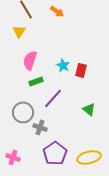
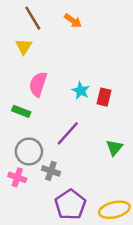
green rectangle: (36, 81) -> (21, 111), moved, turned 40
green triangle: (89, 109) -> (114, 148), turned 32
pink cross: (13, 157) -> (17, 177), moved

